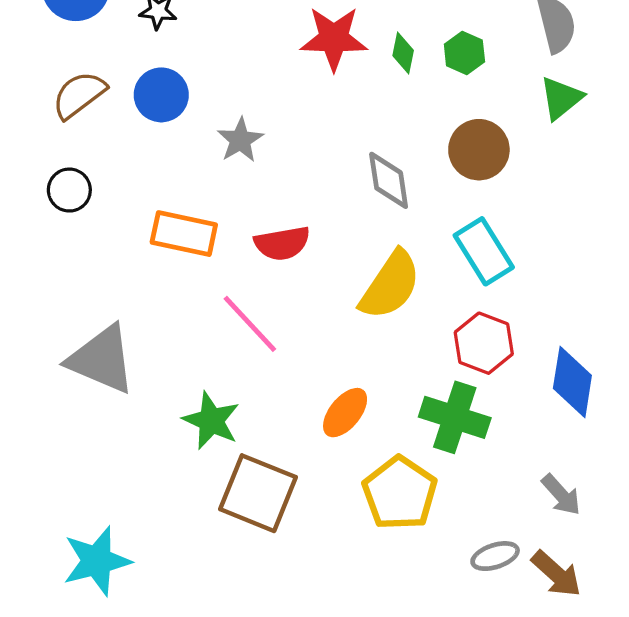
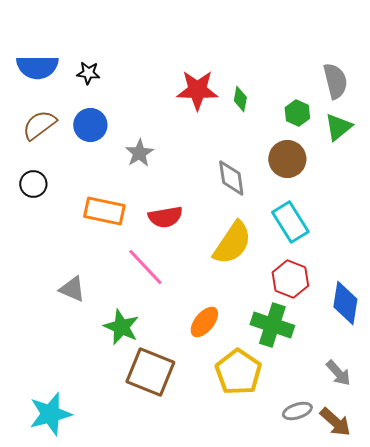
green hexagon: (464, 53) -> (297, 113), moved
gray triangle: (102, 359) -> (72, 289), moved, size x0.6

